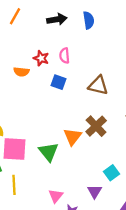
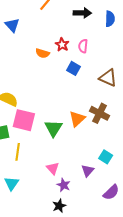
brown cross: (96, 126) -> (100, 113), turned -30
cyan square: (112, 173) -> (106, 157), turned -32
pink triangle: (56, 196) -> (53, 168), turned -32

